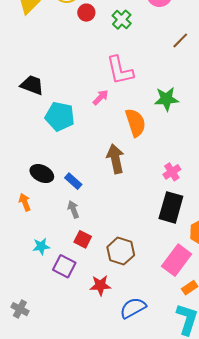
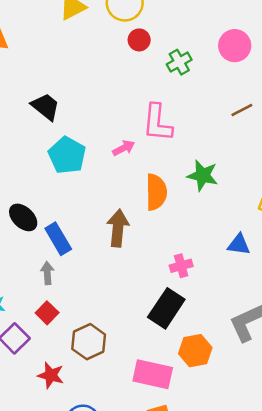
blue rectangle: (73, 181) -> (58, 239), size x1.4
pink rectangle: (177, 260) -> (153, 374), turned 48

